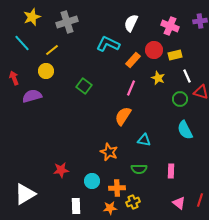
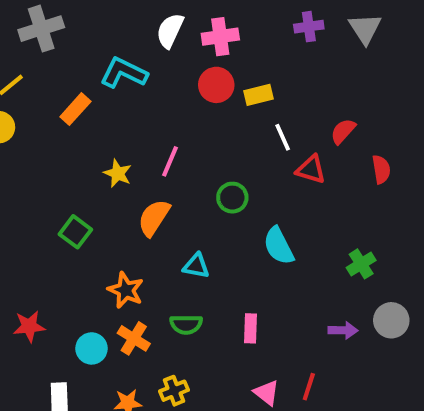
pink cross: (170, 26) -> (220, 37), moved, turned -30
orange rectangle: (133, 60) -> (75, 109), moved
yellow star: (158, 78) -> (118, 173), moved
green square: (84, 86) -> (75, 232), moved
green circle: (180, 99) -> (232, 198), moved
orange cross: (117, 188) -> (134, 338), moved, turned 35

